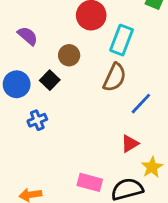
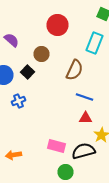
cyan rectangle: (122, 40) -> (94, 43), moved
blue line: (141, 104) -> (84, 97), moved, turned 66
red triangle: (130, 144) -> (86, 118), turned 32

